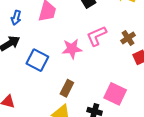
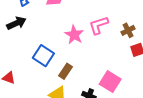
pink star: (72, 49) -> (74, 35), turned 30
blue square: (37, 60) -> (43, 56), moved

